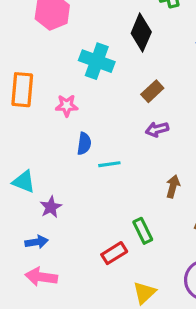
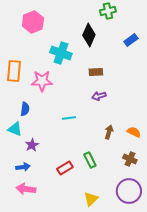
brown rectangle: (152, 91) -> (96, 72), turned 40
pink star: (67, 106) -> (42, 81), size x1.5
blue semicircle: (84, 144) -> (25, 109), moved
red rectangle: (114, 253) -> (65, 168), moved

